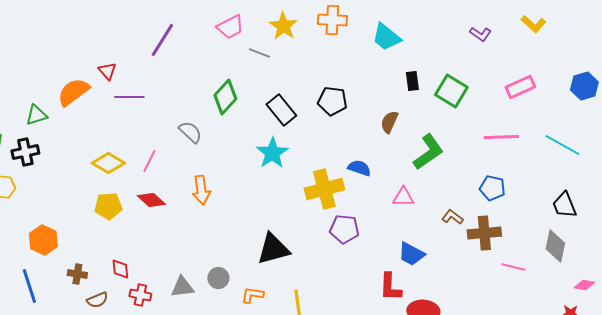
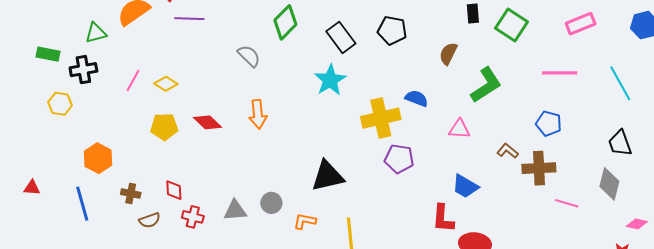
cyan line: (562, 145) -> (620, 83), turned 30
pink line: (149, 161) -> (133, 80), moved
yellow diamond: (108, 163) -> (166, 84), size x0.7

